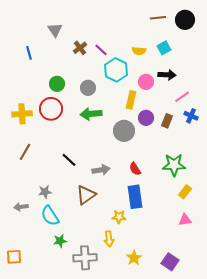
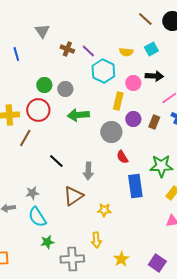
brown line: (158, 18) -> (145, 19), turned 49
brown cross: (80, 48) -> (67, 49), turned -32
gray circle: (88, 88) -> (65, 89), moved
brown line: (25, 152) -> (25, 138), moved
red semicircle: (135, 169) -> (122, 157), moved
gray arrow: (101, 170) -> (88, 171), turned 102
blue rectangle: (135, 197) -> (135, 186), moved
yellow star: (119, 217) -> (104, 210), moved

